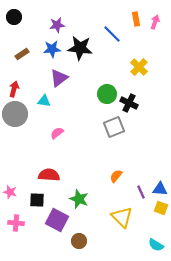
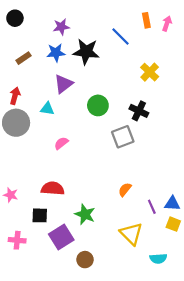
green circle: (107, 94) -> (98, 105), moved
pink star: (10, 192) -> (11, 195), moved
purple square: (57, 220) -> (61, 237), turned 30
cyan semicircle: (156, 245) -> (158, 259), moved, turned -35

